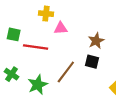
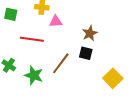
green square: (14, 34) -> (11, 14), moved
green star: (38, 85) -> (34, 75), turned -30

